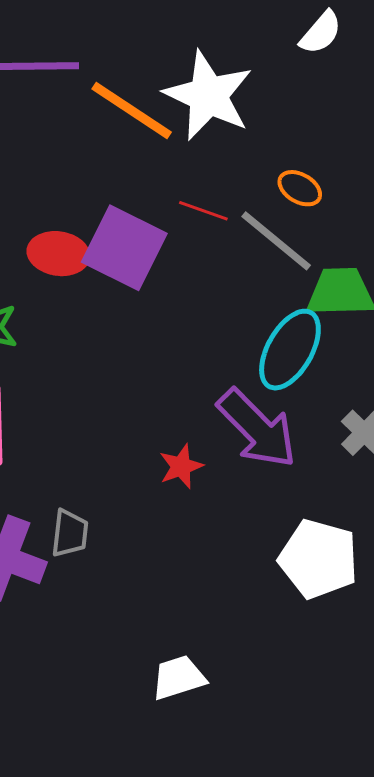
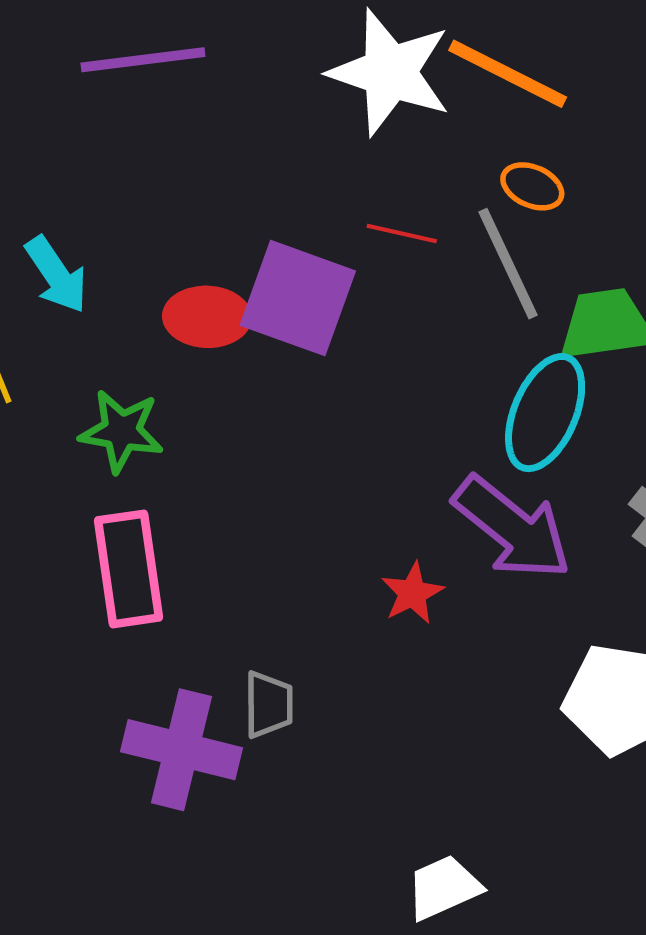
orange line: (132, 111) -> (508, 74), moved
gray line: (276, 241) -> (508, 264), turned 32

